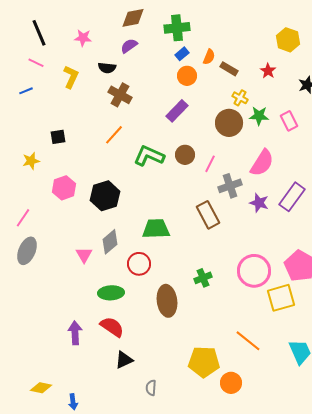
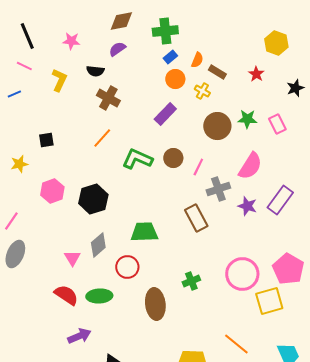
yellow cross: (240, 98) -> (202, 91), moved
red semicircle: (112, 327) -> (66, 295), moved
purple arrow: (75, 333) -> (79, 336), moved, turned 70

